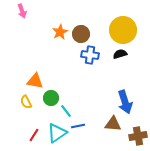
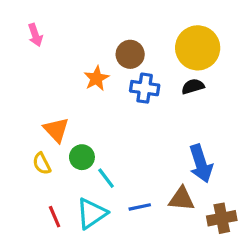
pink arrow: (22, 11) -> (35, 35), moved
orange star: (60, 32) -> (96, 78), moved
orange triangle: (35, 81) -> (56, 130), turned 36
blue line: (78, 126) -> (140, 207), moved
red line: (34, 135) -> (55, 217), turned -56

